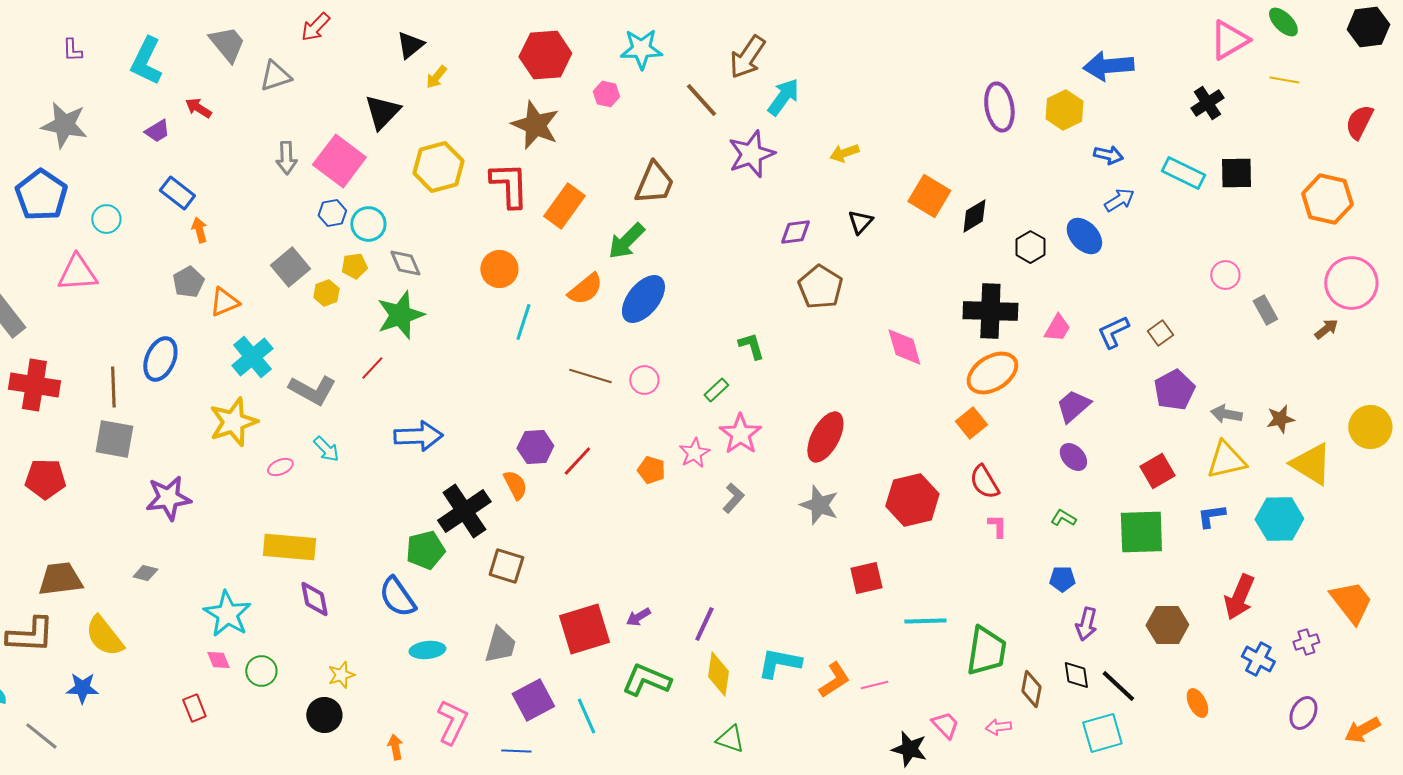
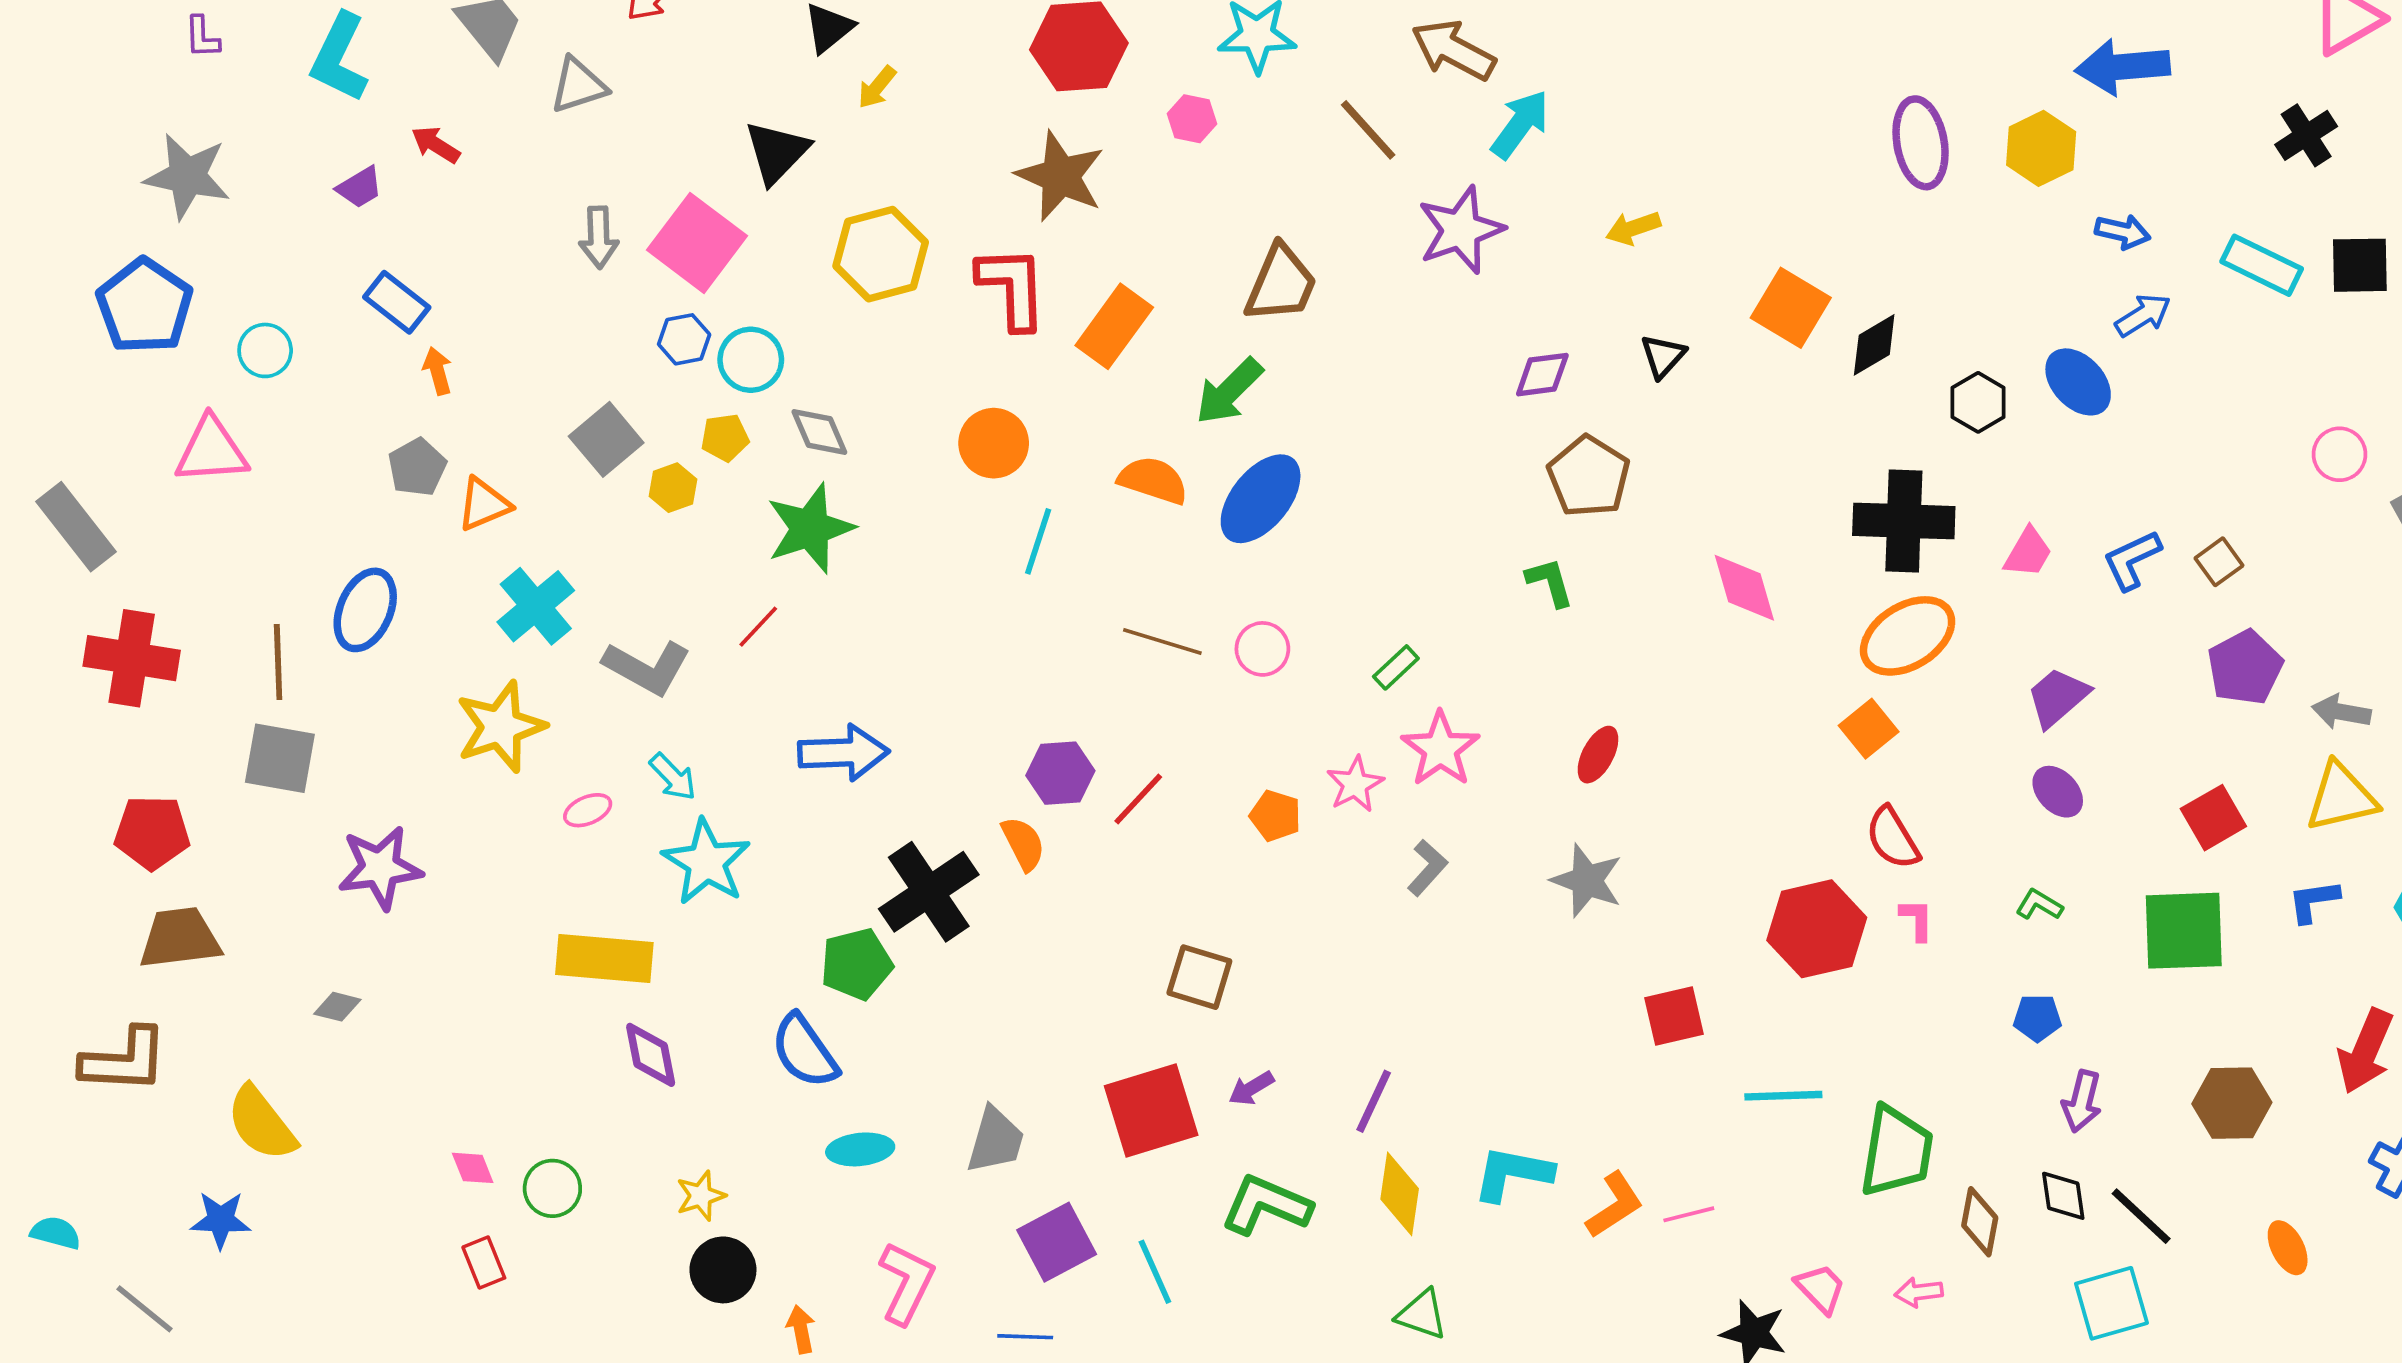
brown arrow: (747, 57) -> (1453, 50), turned 84
orange semicircle: (585, 289) -> (1153, 480), turned -123
green L-shape: (751, 346) -> (1550, 582), moved
red ellipse: (825, 437) -> (1598, 755), size x0.6
red hexagon: (912, 500) -> (1817, 929), moved
brown square: (506, 566) -> (1199, 977), moved
brown trapezoid: (60, 579) -> (180, 938), moved
cyan star: (227, 614) -> (706, 862), moved
brown L-shape: (30, 635) -> (124, 1060), moved
red rectangle: (194, 708) -> (484, 1263), moved
black circle: (324, 715) -> (723, 1270), moved

